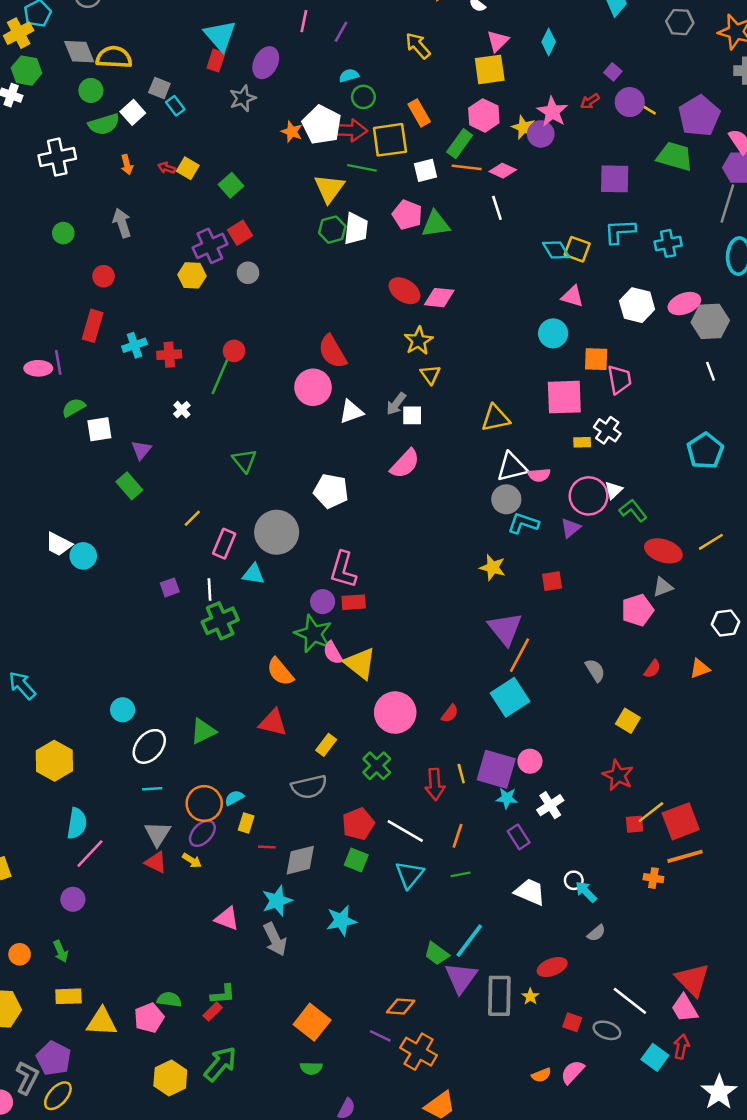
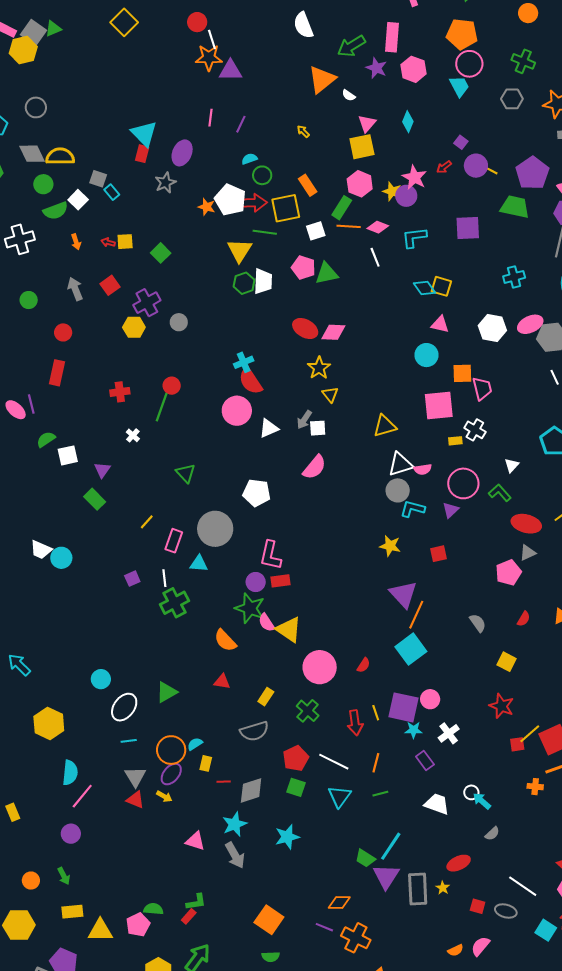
yellow arrow: (418, 46) -> (303, 131), size x0.6
yellow square: (188, 168) -> (125, 242), turned -30
cyan L-shape: (620, 231) -> (414, 237), moved
red square: (240, 233) -> (110, 285), moved
cyan cross: (135, 345) -> (244, 362), moved
pink ellipse: (38, 368) -> (16, 410), turned 45
white triangle: (614, 490) -> (512, 465), moved
red triangle: (273, 723) -> (222, 682), size x0.7

